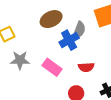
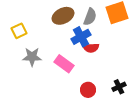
gray semicircle: (79, 30) -> (90, 17), moved
red semicircle: (86, 67) -> (91, 48), moved

